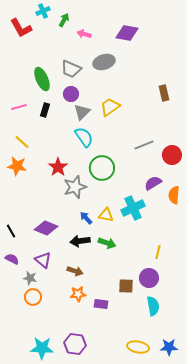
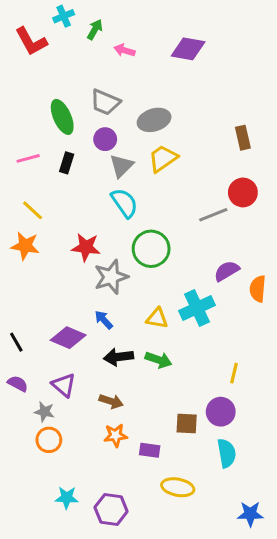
gray ellipse: (104, 62) -> (154, 120), moved
red circle: (172, 155) -> (243, 192), moved
red star: (58, 167) -> (86, 247), turned -30
blue arrow: (86, 218) -> (104, 320), moved
yellow ellipse: (138, 347) -> (178, 487), moved
cyan star: (42, 348) -> (67, 498), moved, size x0.7

